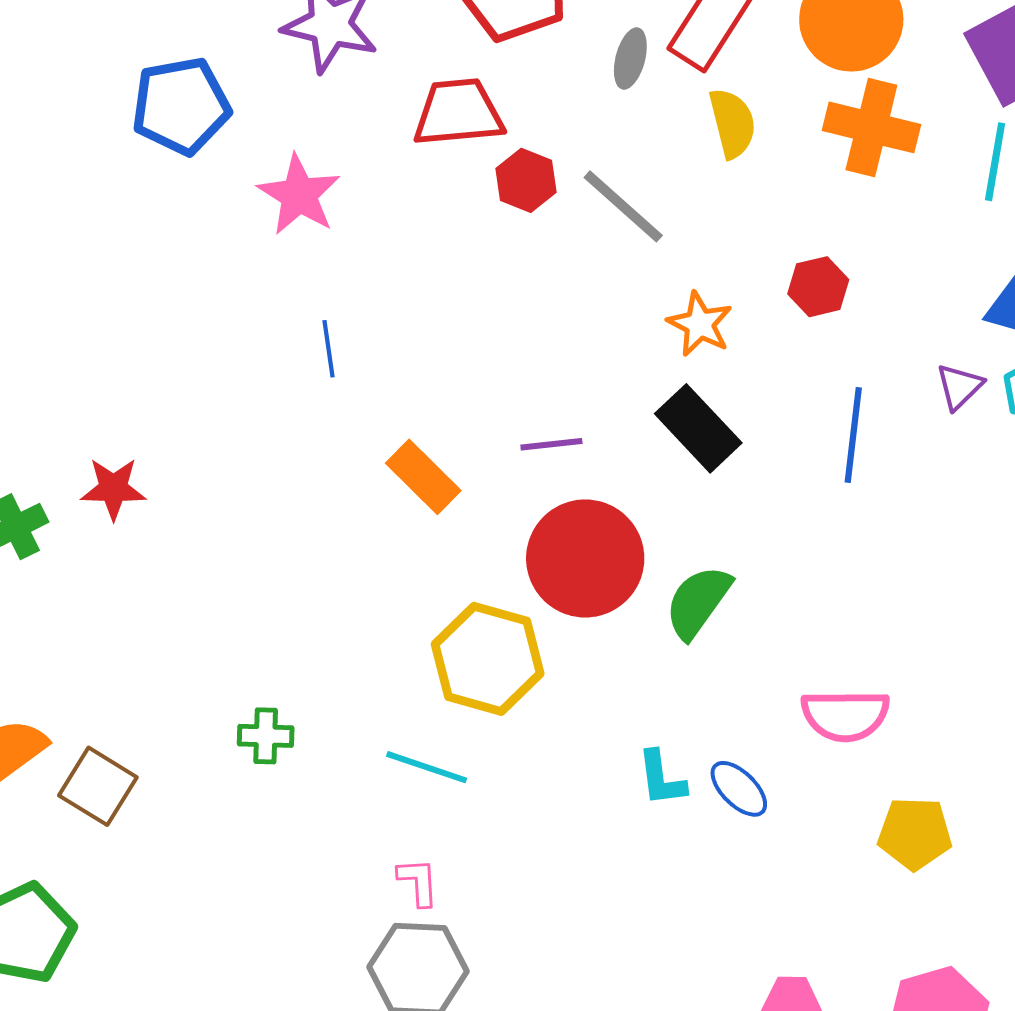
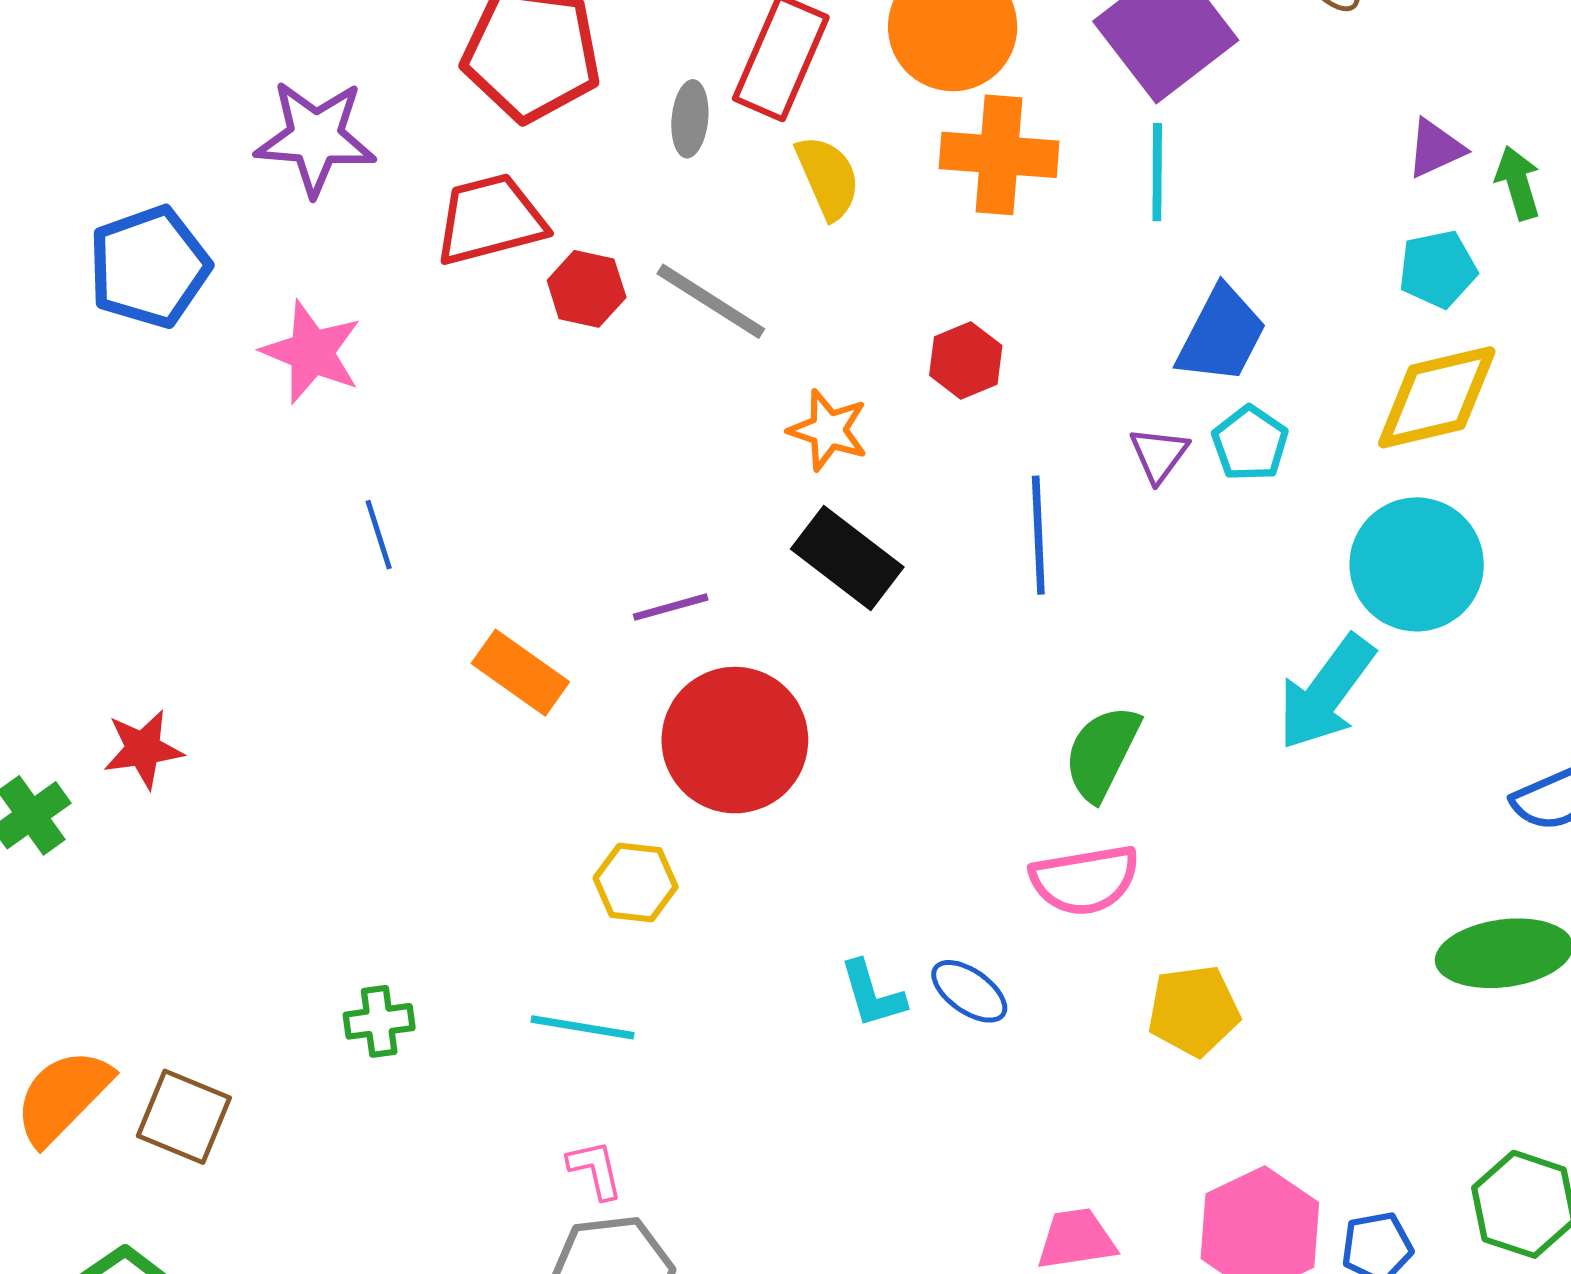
green semicircle: (698, 602) -> (1102, 753), moved
yellow hexagon: (488, 659) -> (636, 882), size x0.6

